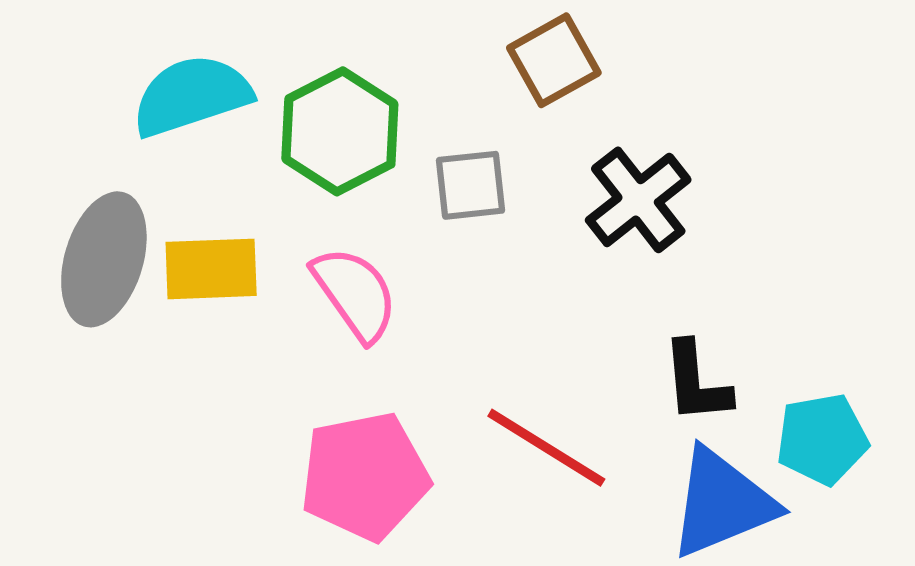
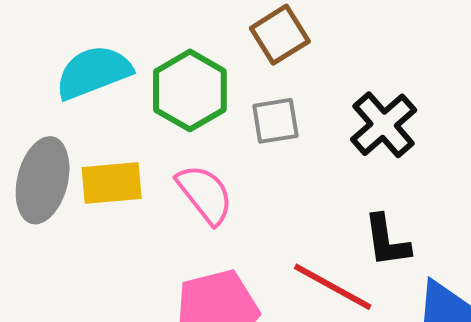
brown square: (554, 60) -> (280, 35), moved
black L-shape: (696, 382) -> (387, 241), moved

